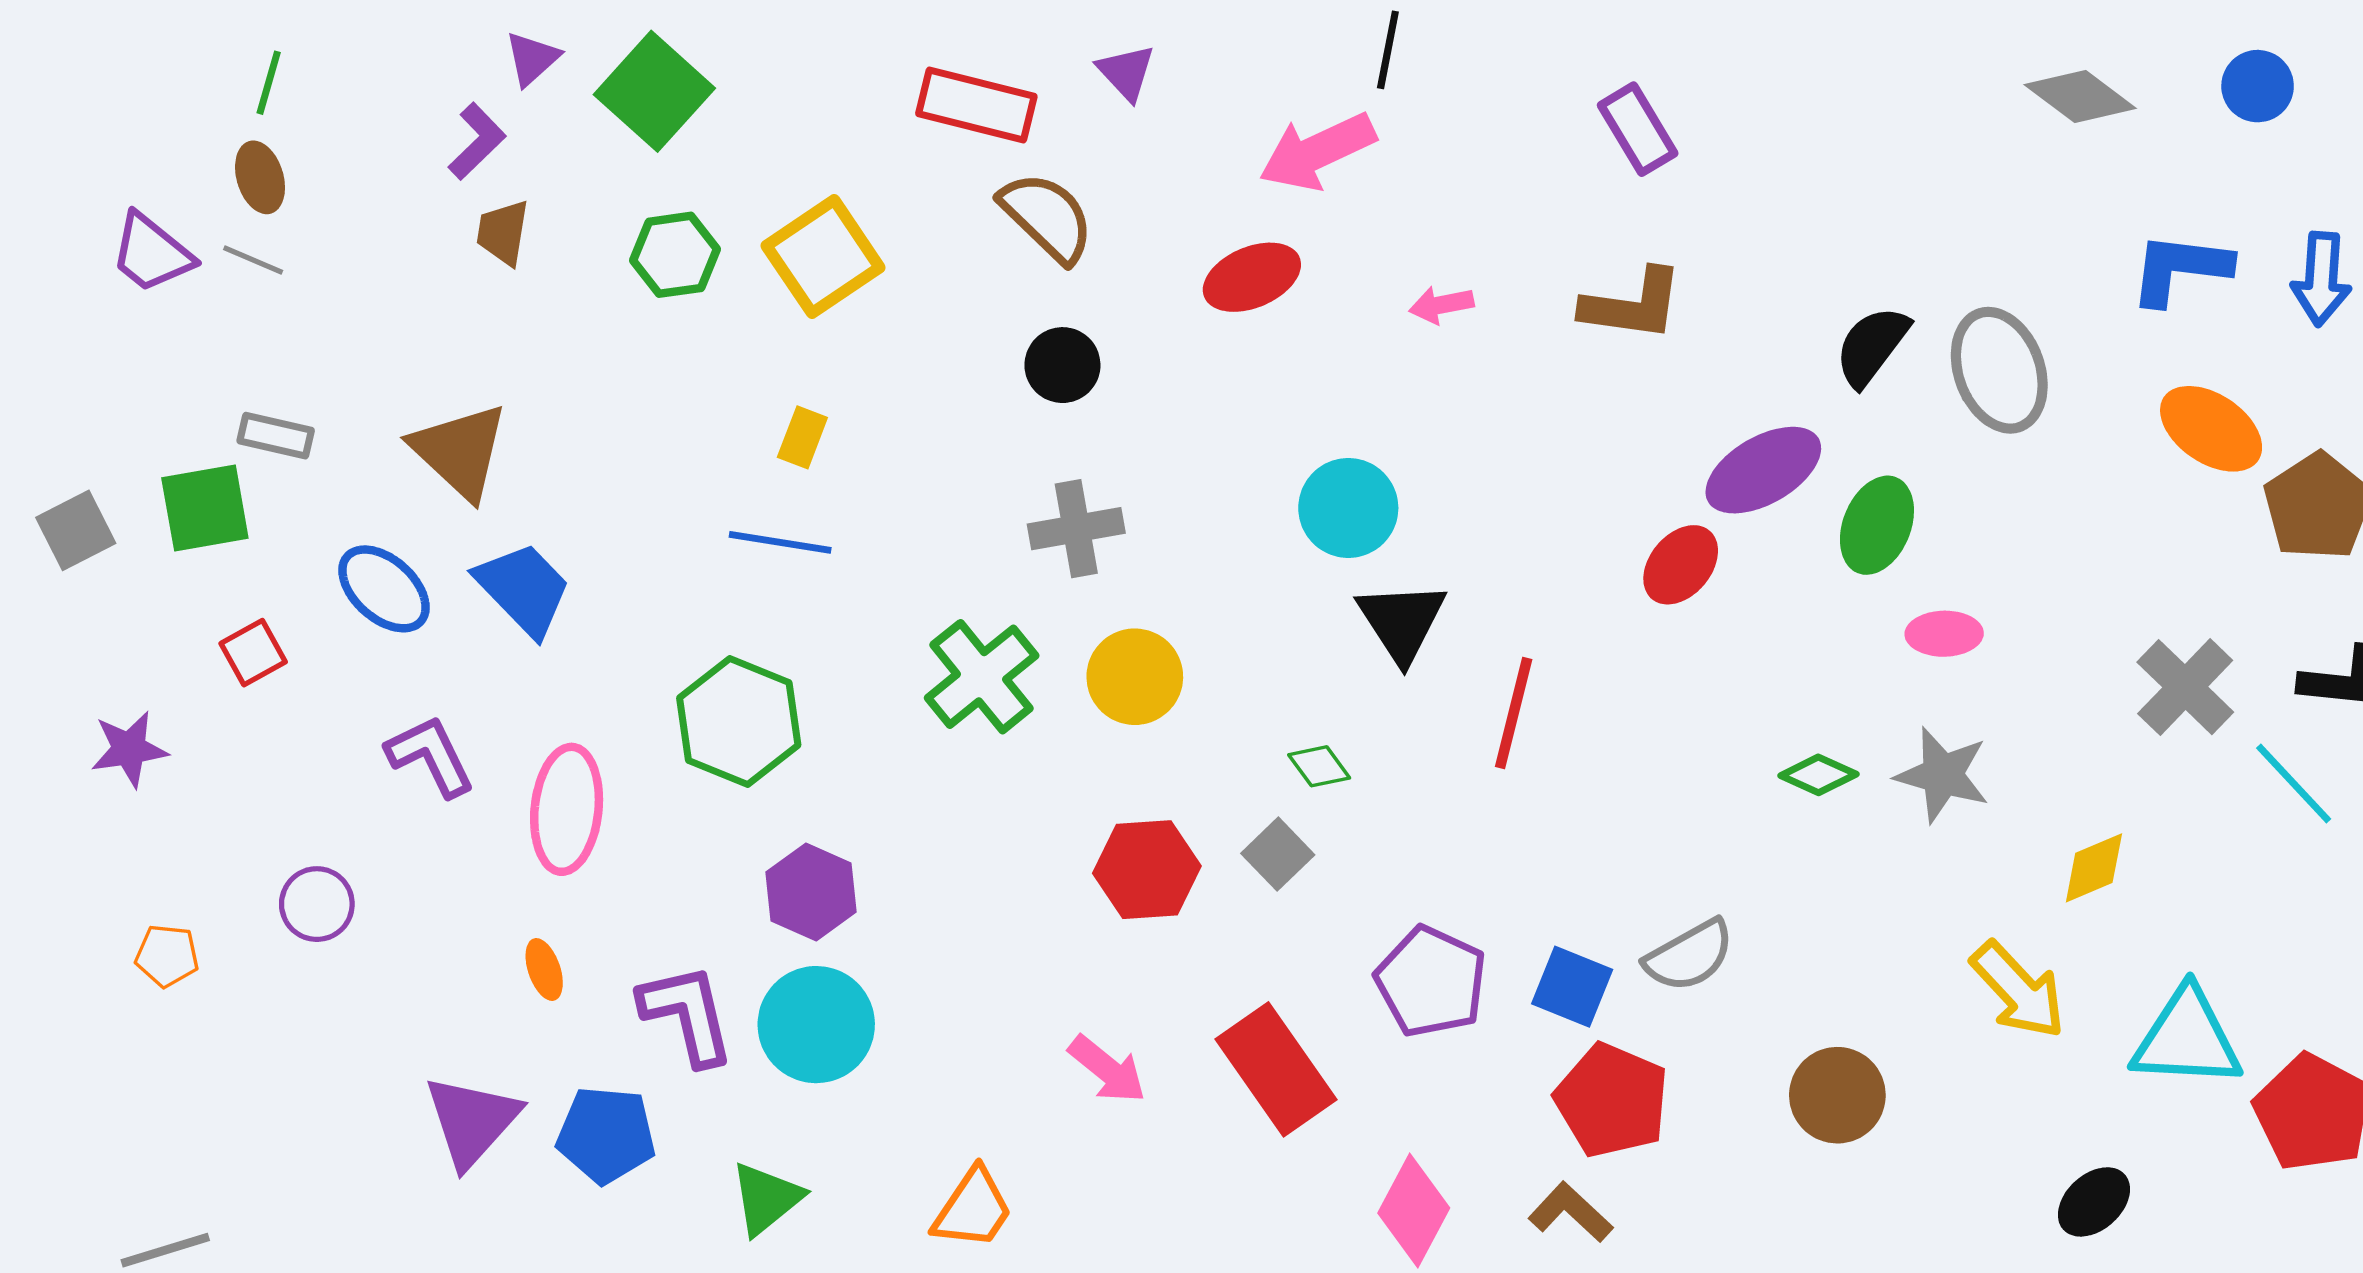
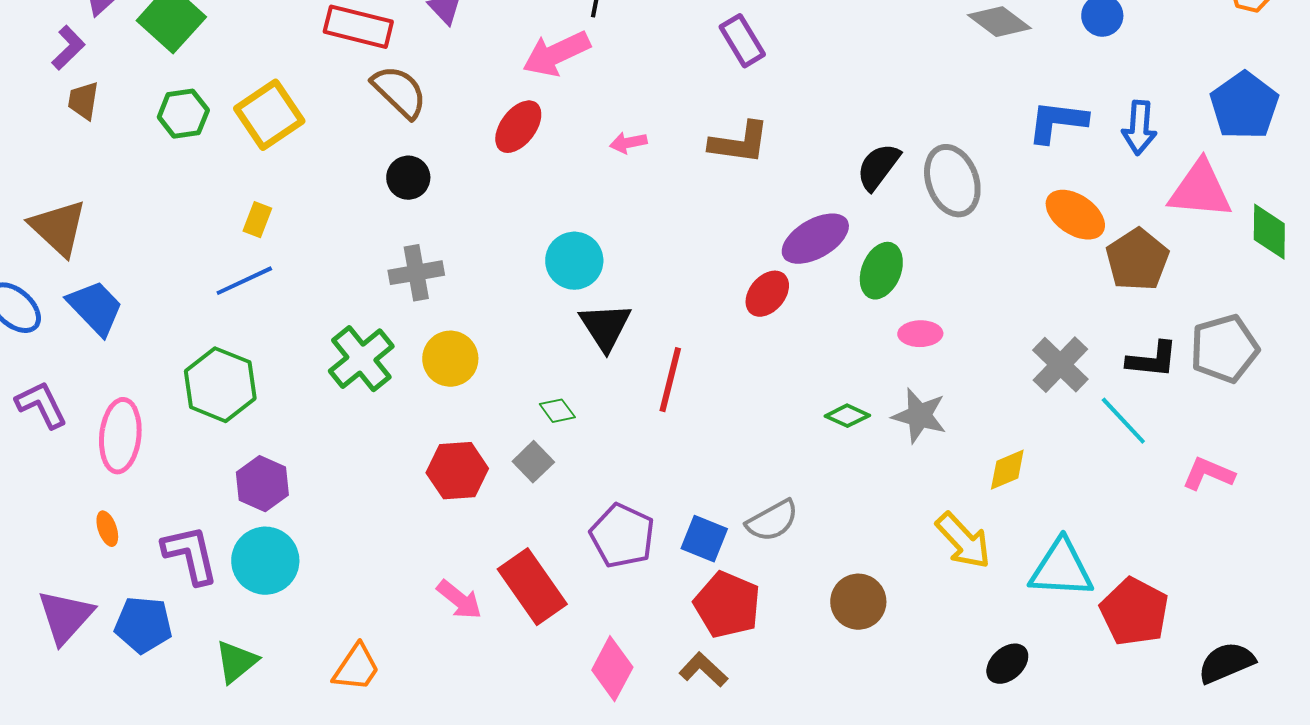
red ellipse: (1252, 277) -> (518, 127), turned -30
blue line: (780, 542) -> (244, 281), turned -34
pink arrow: (1107, 1069) -> (459, 600), moved

